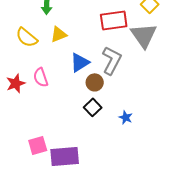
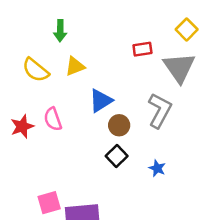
red rectangle: (114, 20) -> (142, 49), size x0.6
gray L-shape: (112, 60) -> (160, 111), moved

